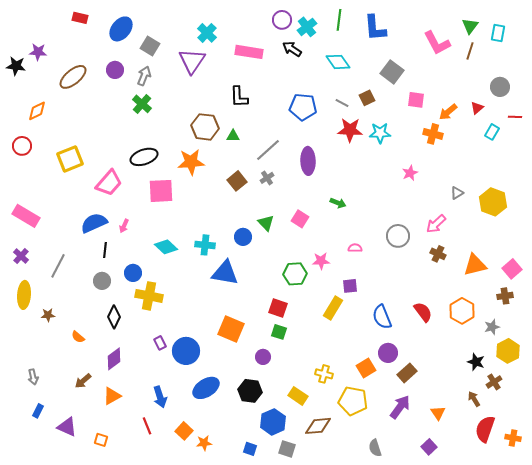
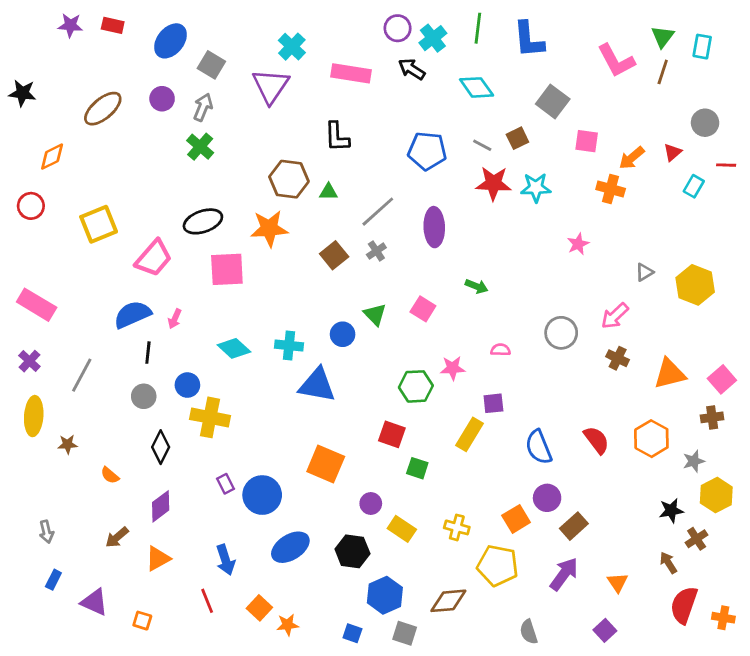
purple star: (38, 52) -> (70, 25), moved
green square: (279, 332) -> (417, 468), moved
black star: (476, 362) -> (671, 511), turned -30
yellow rectangle: (298, 396) -> (402, 529), moved

